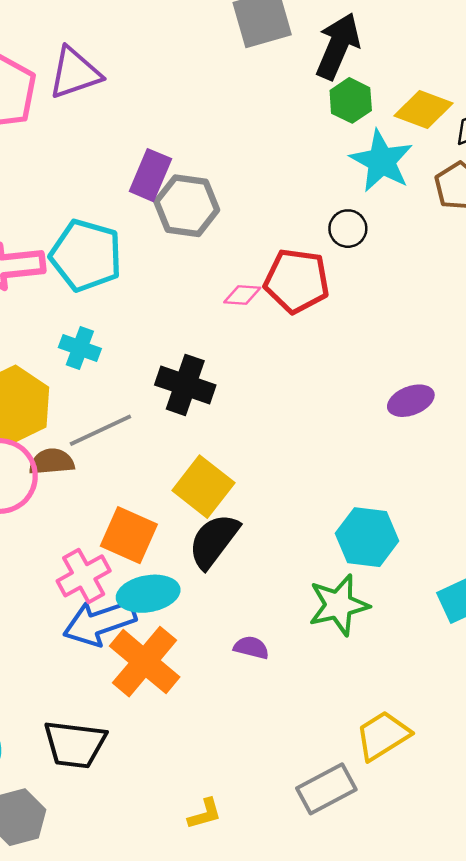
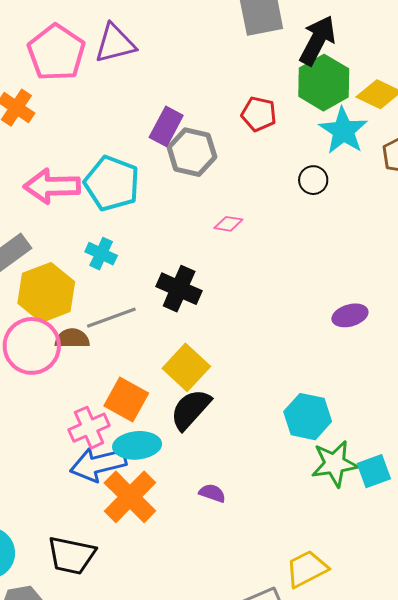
green hexagon: (351, 100) -> (324, 83), size x1.6
red pentagon: (297, 281) -> (259, 114), moved, size x0.7
green star: (339, 605) -> (334, 464), moved

